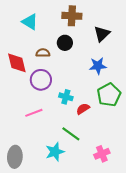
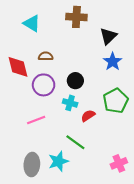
black circle: (65, 43) -> (75, 81), moved
blue star: (98, 66) -> (113, 62), moved, turned -30
pink cross: (102, 154) -> (119, 163), moved
gray ellipse: (15, 157) -> (32, 165), moved

